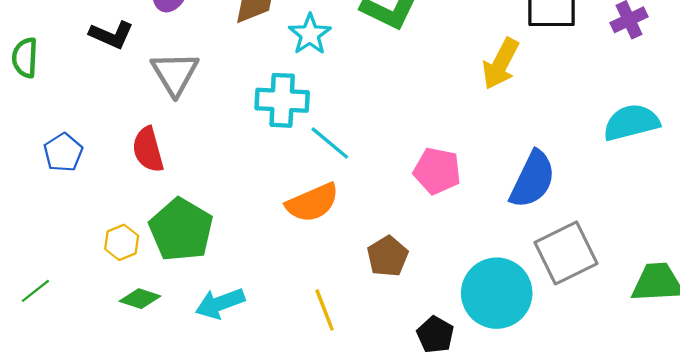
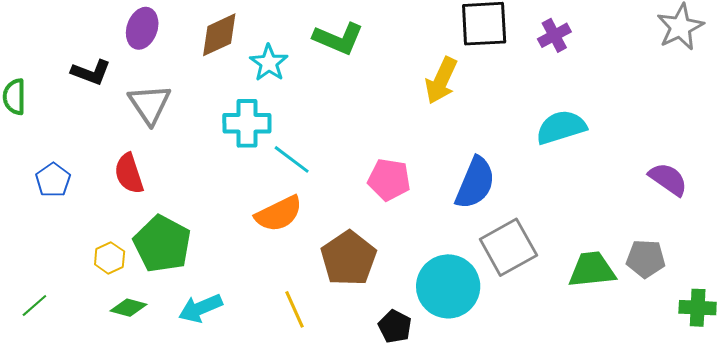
brown pentagon: (388, 256) -> (349, 258), size x1.5

